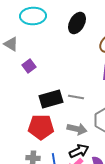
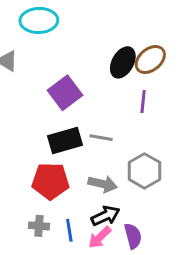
black ellipse: (77, 23) -> (123, 62), moved
purple square: (29, 66) -> (65, 93), moved, size x1.6

